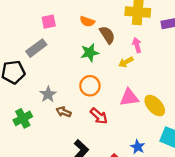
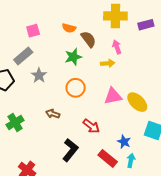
yellow arrow: (126, 62) -> (108, 63), turned -152
gray star: (48, 94) -> (39, 75), moved
red arrow: (99, 116) -> (91, 126), moved

